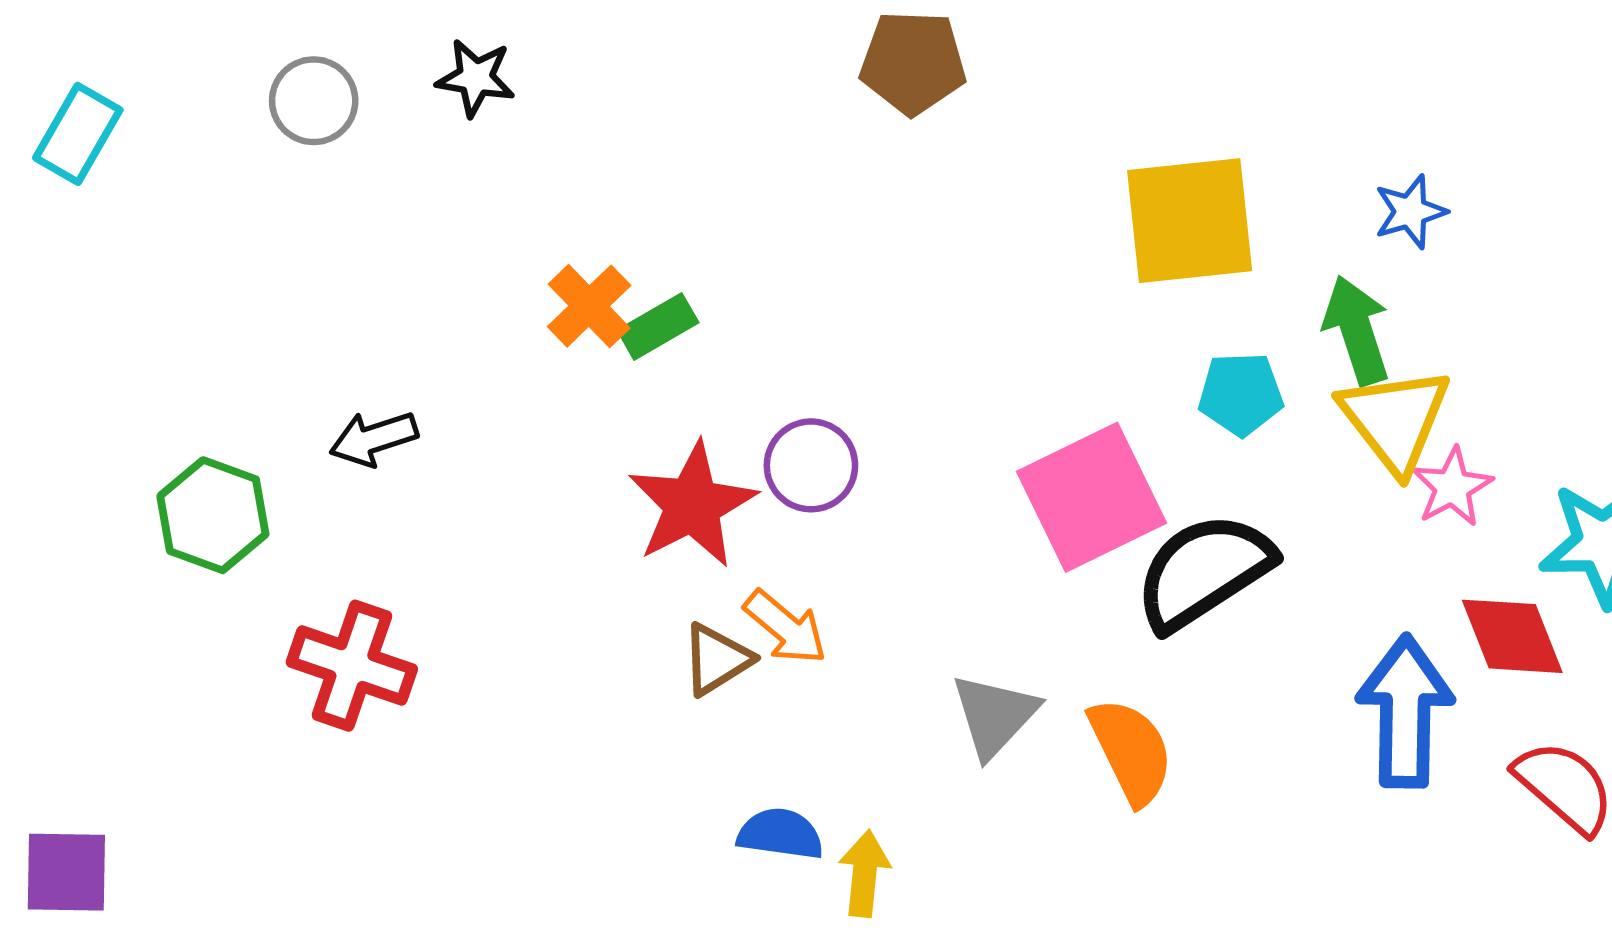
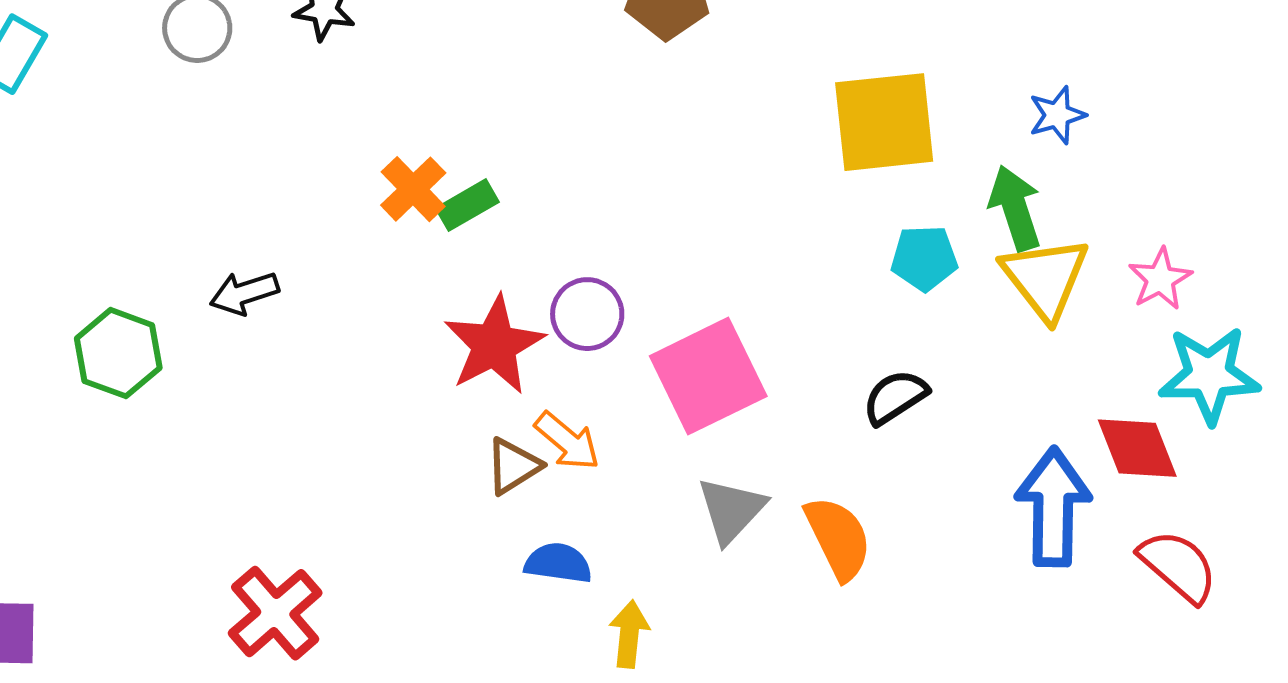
pink star: (1452, 487) -> (1160, 279), moved
pink square: (1091, 497) -> (708, 376), moved
black semicircle: (1204, 571) -> (895, 397), size x0.6
red cross: (352, 666) -> (275, 613), moved, turned 30
blue semicircle: (780, 834) -> (558, 563), moved

